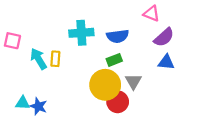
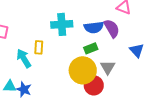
purple semicircle: (164, 37) -> (112, 28), moved, turned -78
cyan arrow: (38, 59) -> (24, 58), moved
blue triangle: (166, 62) -> (137, 50), turned 42

